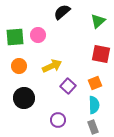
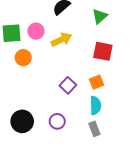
orange circle: (19, 66) -> (23, 58), moved
yellow arrow: (52, 66) -> (61, 40), moved
black circle: (24, 98) -> (22, 121), moved

